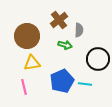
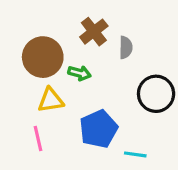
green arrow: (65, 45) -> (79, 73), moved
cyan line: (85, 84) -> (135, 154), moved

